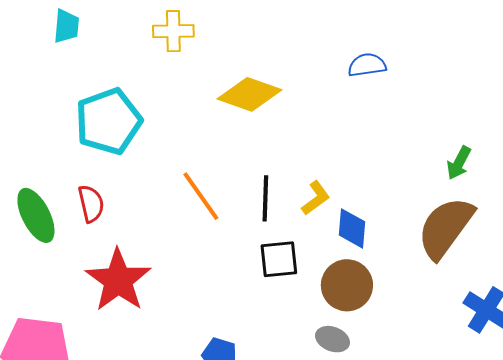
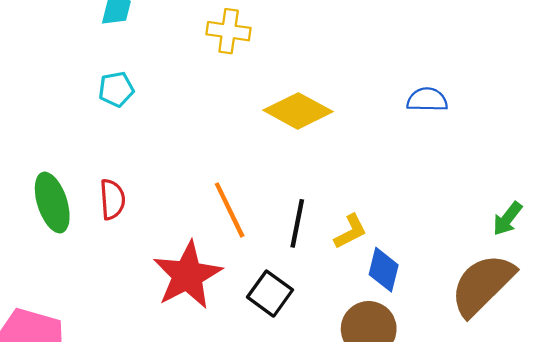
cyan pentagon: (109, 121) -> (116, 89), moved, size x0.5
black square: (279, 259) -> (270, 294), moved, turned 33
red star: (118, 280) -> (187, 275), moved

